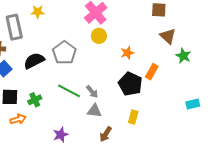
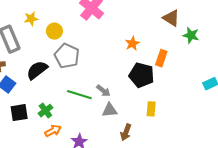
yellow circle: (99, 36) -> (54, 31), moved
orange arrow: (18, 119) -> (53, 131), moved

